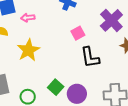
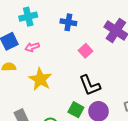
black L-shape: (90, 57) -> (90, 85), moved

